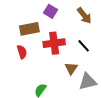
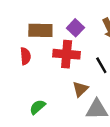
purple square: (51, 11) -> (75, 28), moved

